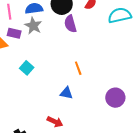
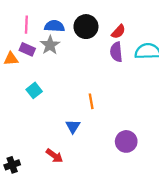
purple semicircle: (70, 24) -> (116, 52), moved
blue triangle: (66, 93) -> (73, 126), turned 40

